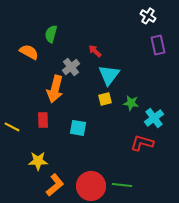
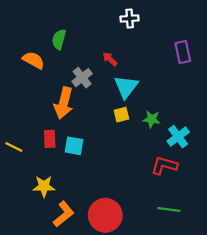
white cross: (148, 16) -> (130, 19), moved, turned -35
cyan square: (78, 128) -> (74, 146), moved
green line: (122, 185) -> (169, 209), moved

